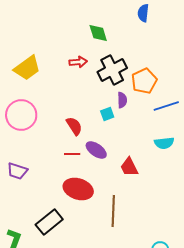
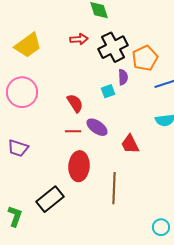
red ellipse: (78, 189) -> (79, 166), turned 76

